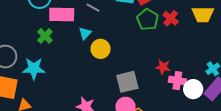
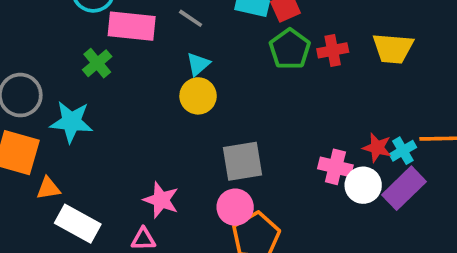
red cross: (171, 18) -> (333, 50), turned 35
cyan triangle: (85, 33) -> (198, 64), moved
red star: (163, 67) -> (377, 148), moved

